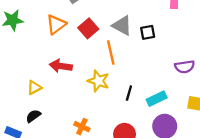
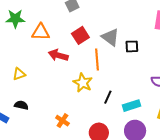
orange triangle: (56, 24) -> (41, 32), moved, turned 30
red arrow: (61, 66) -> (58, 55), moved
yellow triangle: (34, 88) -> (19, 74), moved
black semicircle: (33, 116) -> (21, 105), turned 40

